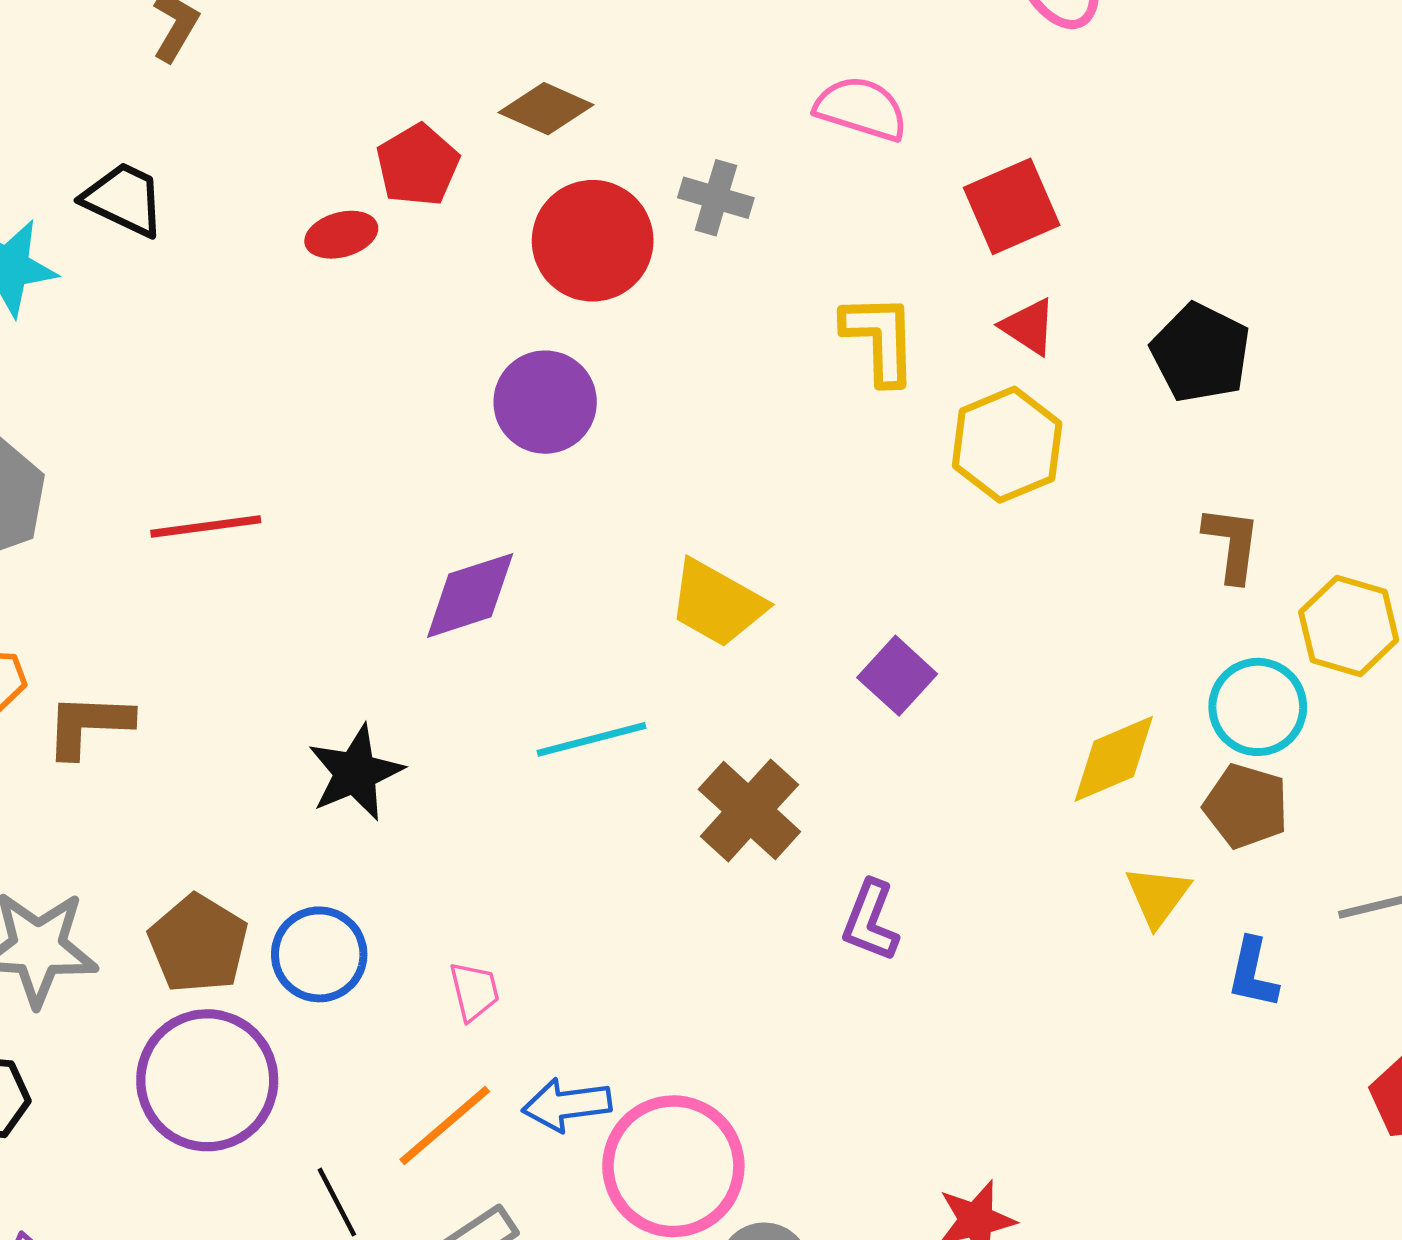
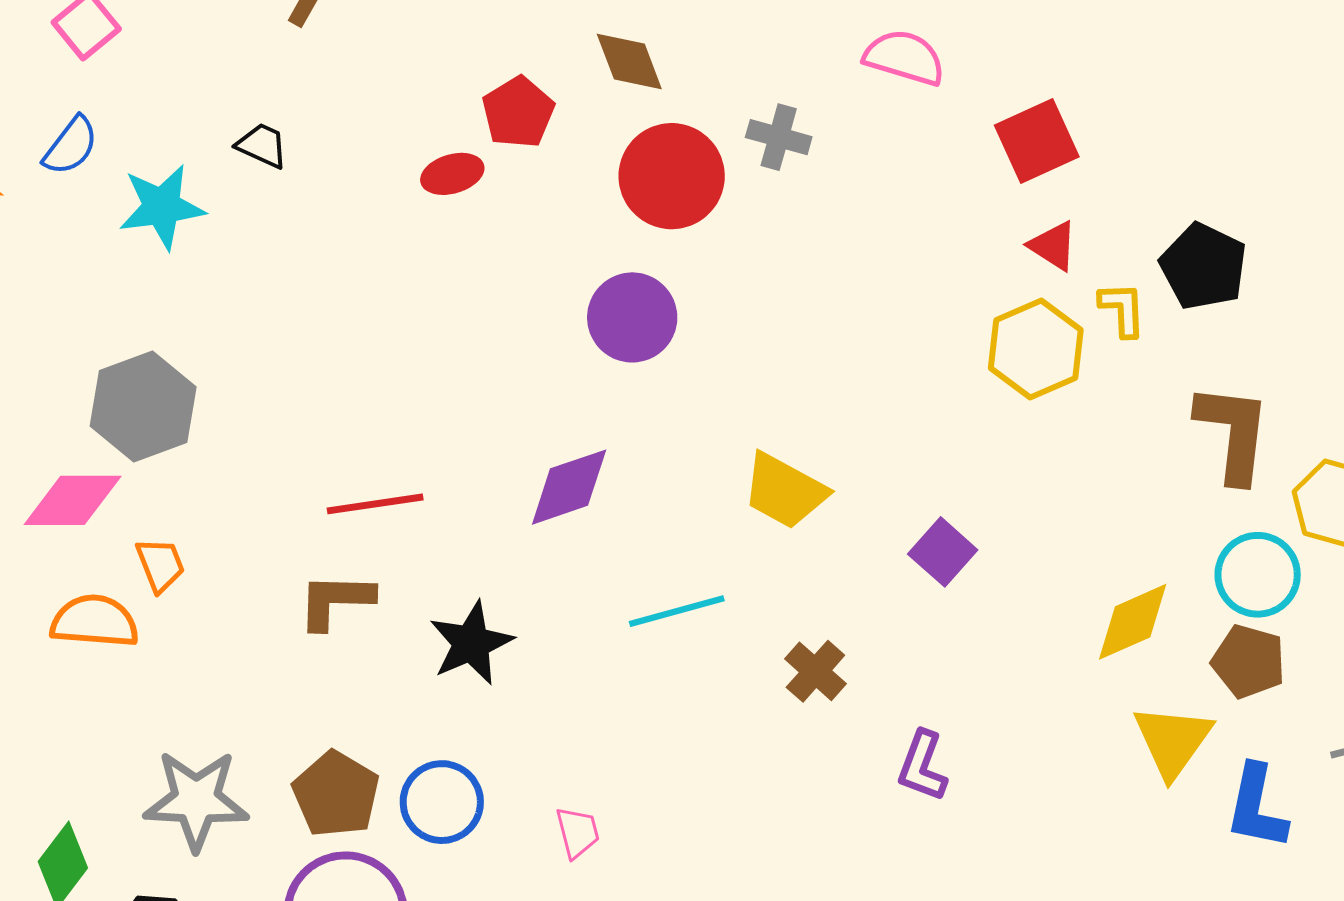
brown diamond: (546, 109) -> (629, 61), turned 46
black trapezoid: (124, 199) -> (262, 146), size x0.7
yellow L-shape: (880, 339) -> (1122, 309), moved, size x0.7
red line: (206, 526) -> (375, 504), moved
brown L-shape: (1232, 544) -> (1233, 433), size x1.5
brown L-shape: (89, 725) -> (335, 601), moved
brown cross: (749, 810) -> (815, 671), size x0.7
yellow triangle: (1158, 896) -> (1173, 741), size x1.4
blue L-shape: (1253, 973) -> (1257, 807), size x1.4

